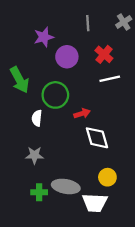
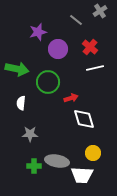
gray cross: (124, 22) -> (100, 11), moved
gray line: (88, 23) -> (76, 20), turned -48
green arrow: (19, 80) -> (17, 69), turned -50
white semicircle: (37, 118) -> (21, 103), moved

